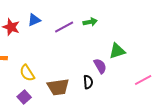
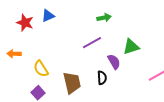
purple line: (64, 27) -> (92, 43), moved
brown trapezoid: (58, 87) -> (72, 83), turned -95

